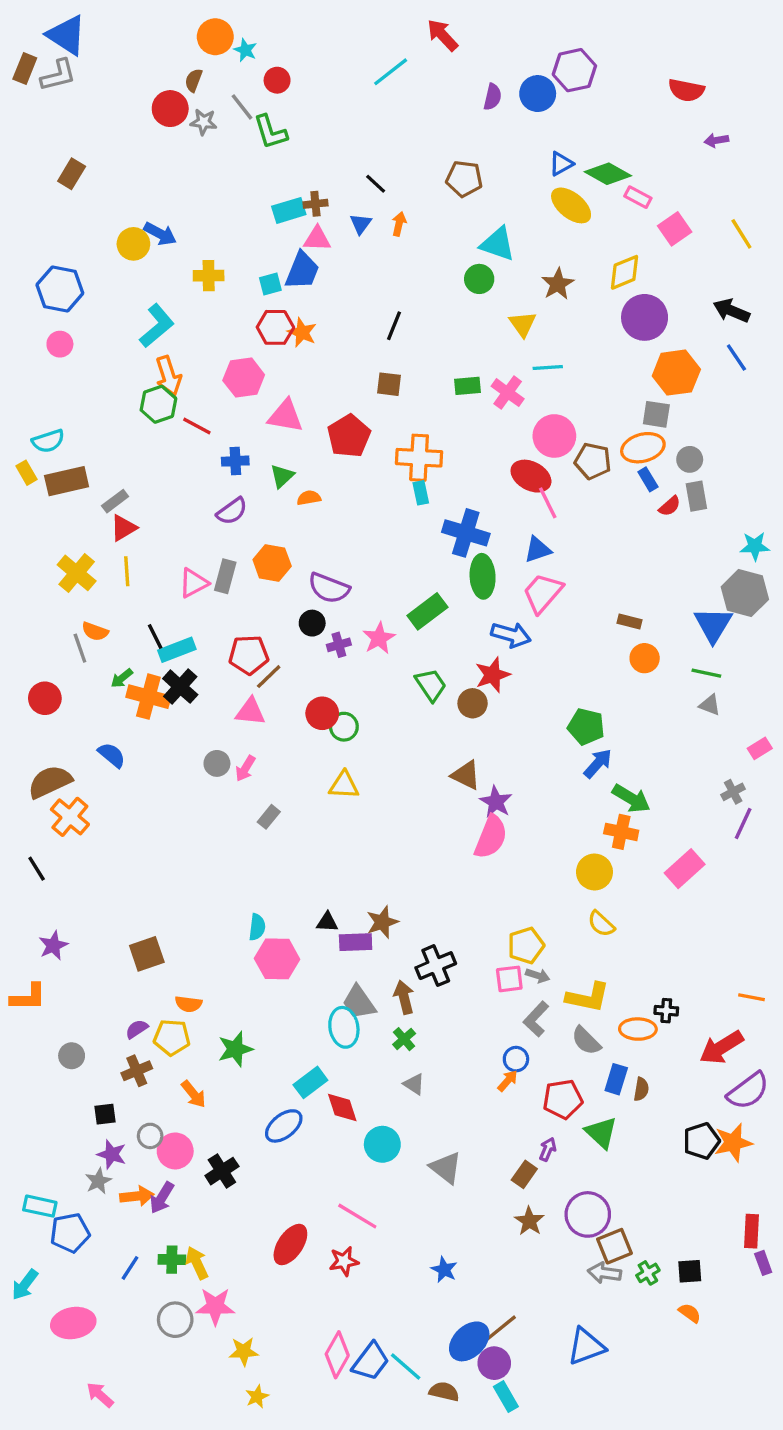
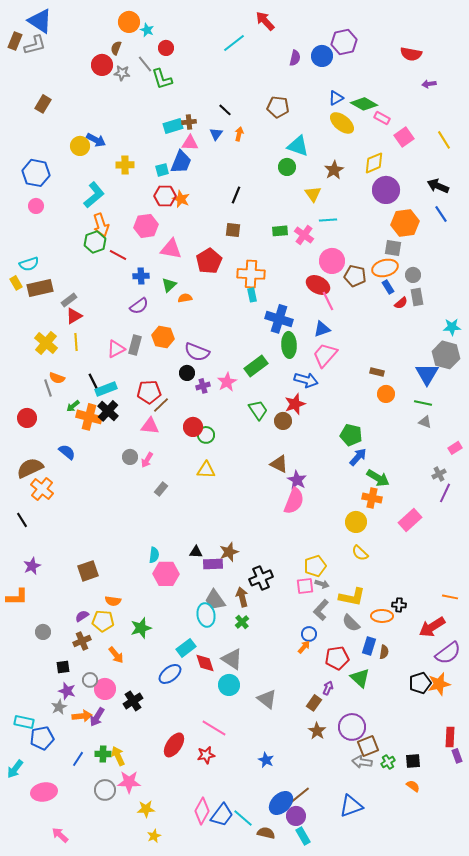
gray triangle: (414, 1084) -> (232, 659), moved, size x1.6

